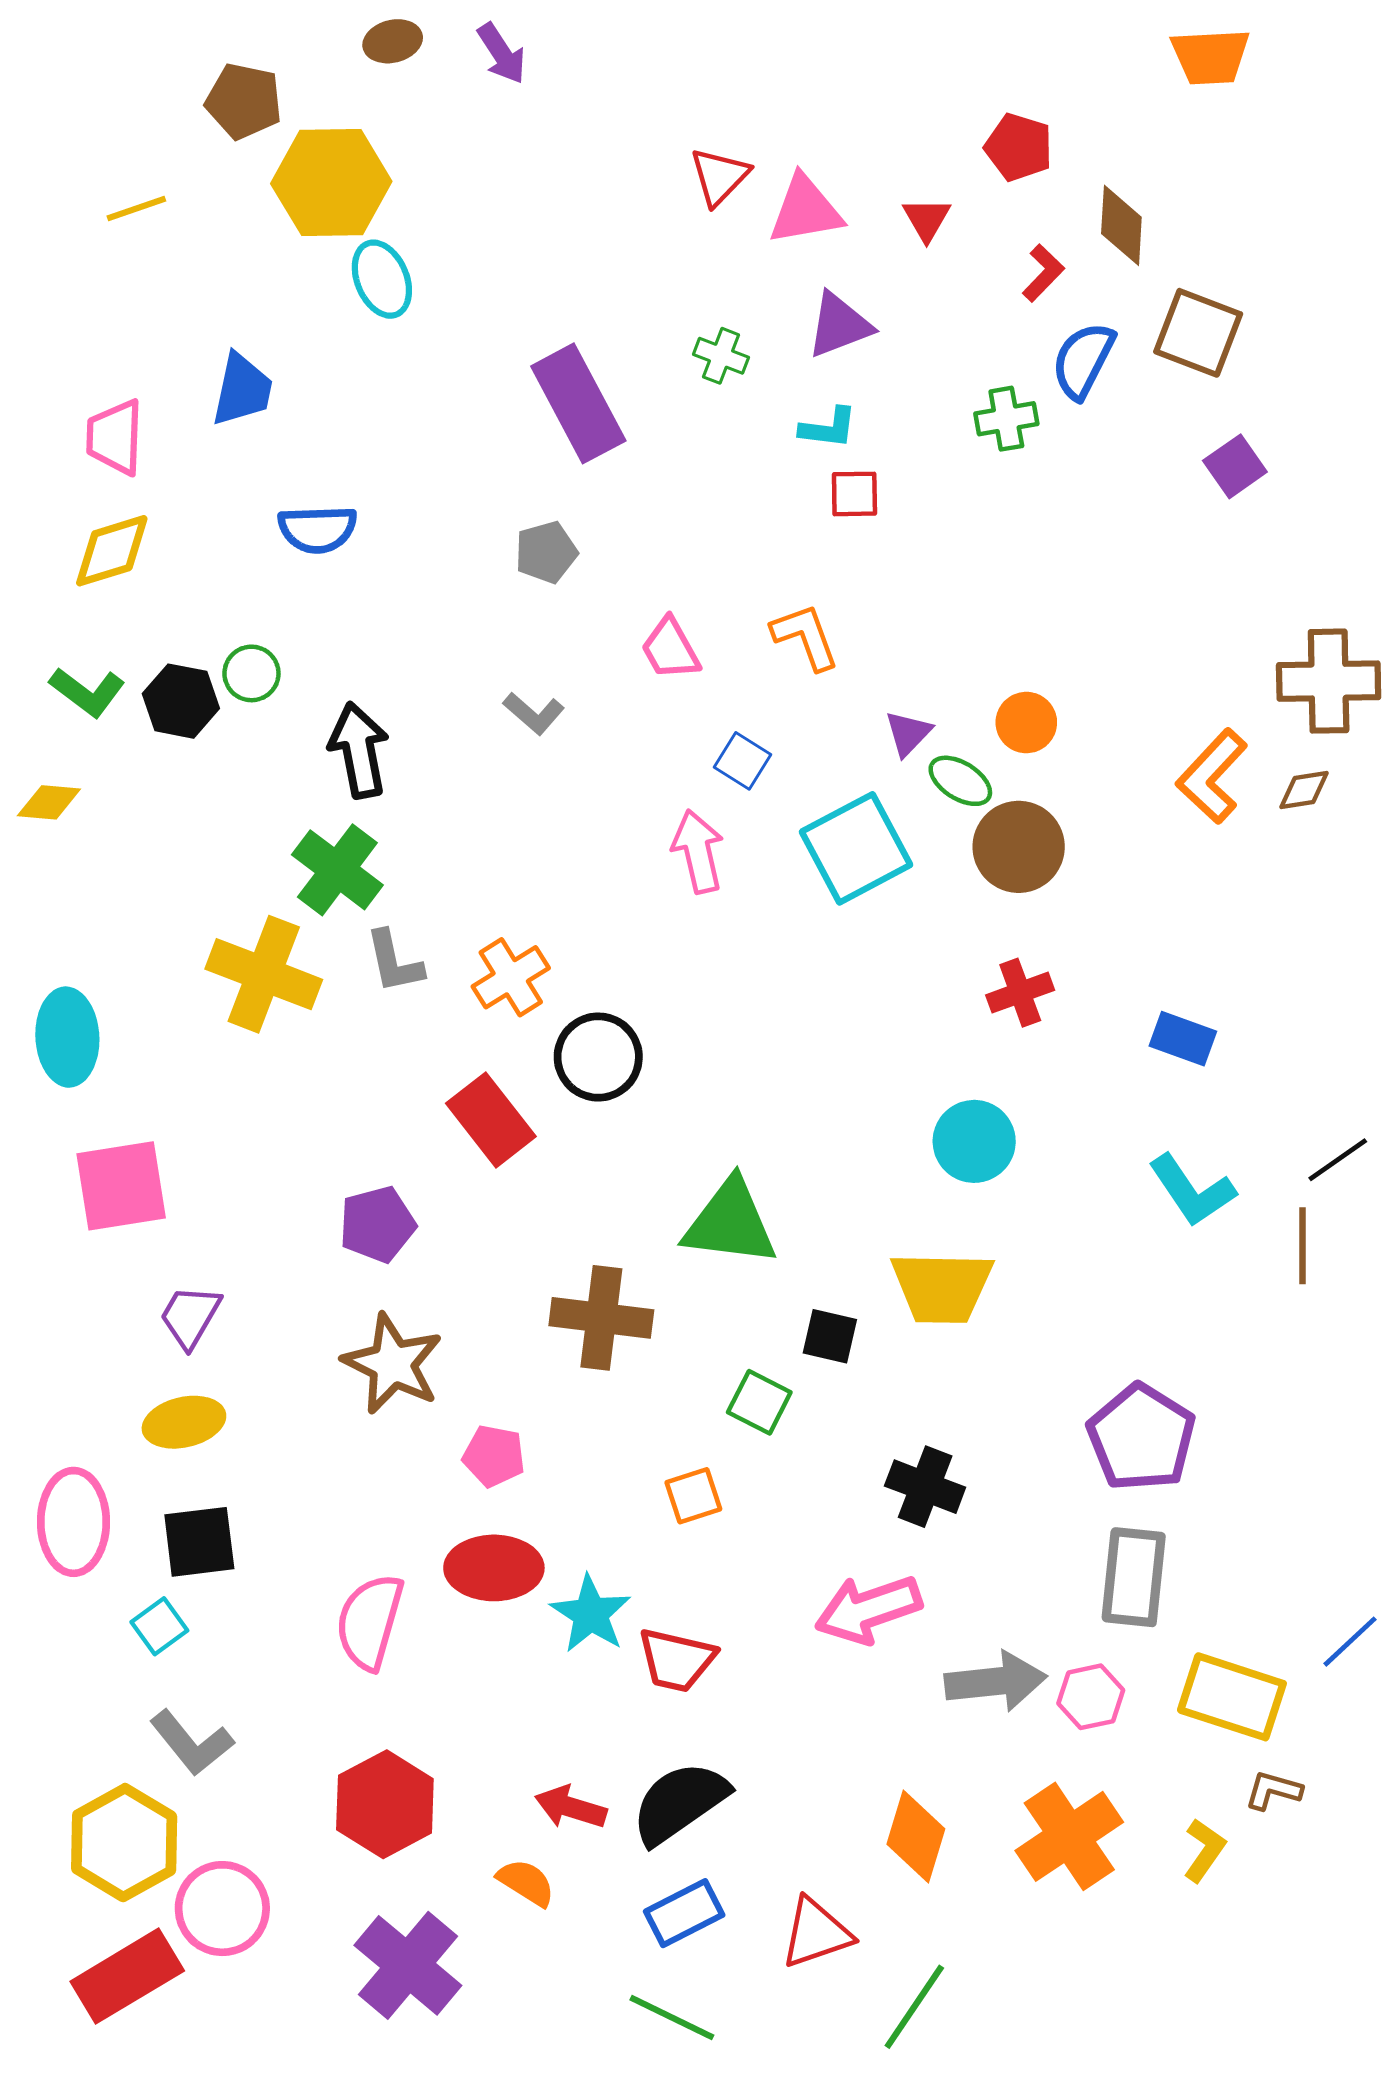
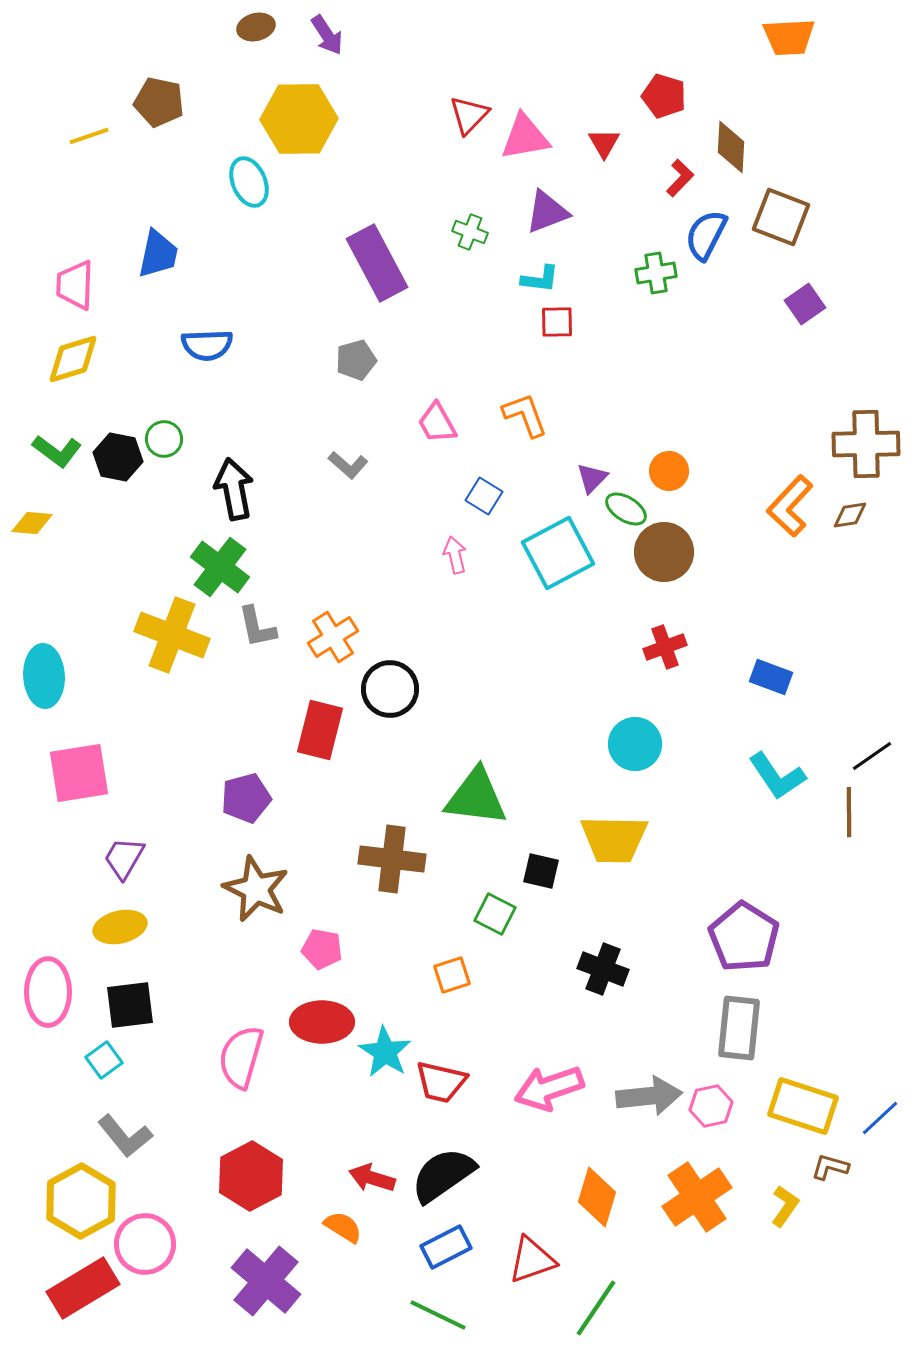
brown pentagon: (244, 101) -> (159, 102), moved
yellow hexagon: (331, 182) -> (299, 119), moved
pink arrow: (698, 851) -> (455, 555), size x0.7
red rectangle: (491, 1120) -> (320, 730), turned 52
pink arrow: (868, 1609) -> (549, 1088), moved
blue line: (1350, 1642) -> (880, 1118), moved

